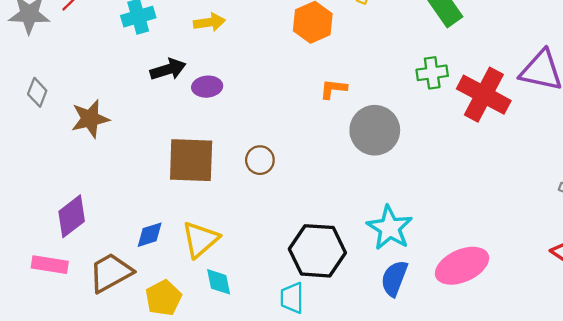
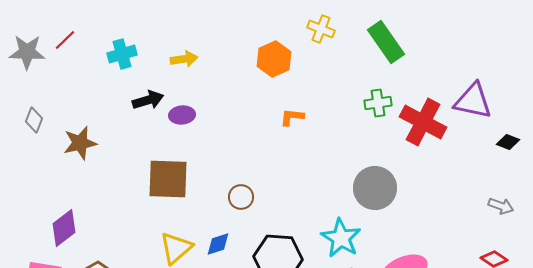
gray circle: (375, 130) -> (375, 188), moved
brown circle: (260, 160) -> (241, 197), moved
blue diamond: (150, 235) -> (218, 244), moved

